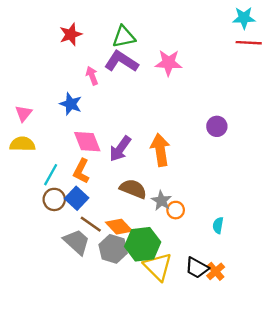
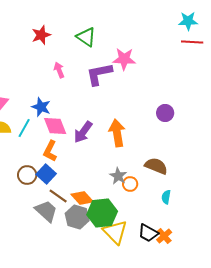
green triangle: (124, 37) -> (86, 37), turned 45
purple L-shape: (121, 62) -> (99, 74), moved, turned -44
blue star: (71, 104) -> (41, 107), moved
cyan line: (51, 175) -> (24, 128), moved
brown semicircle: (133, 189) -> (156, 166), moved

